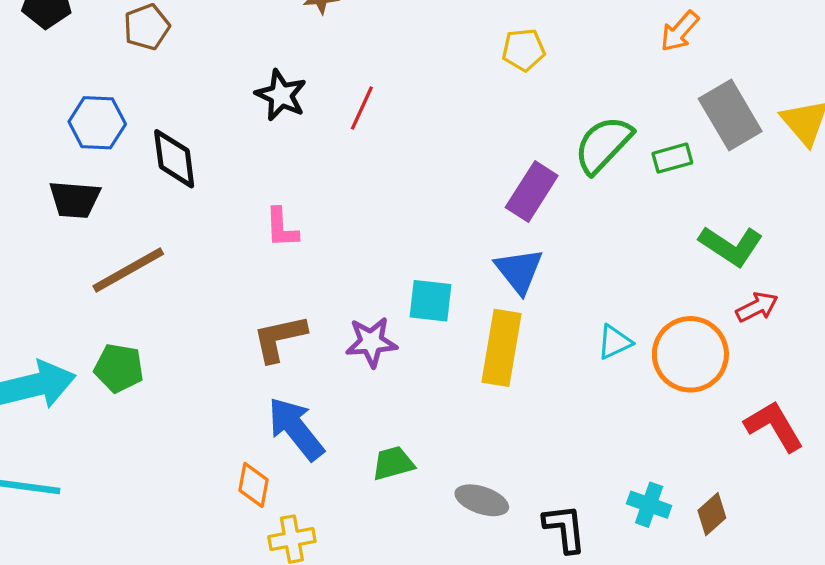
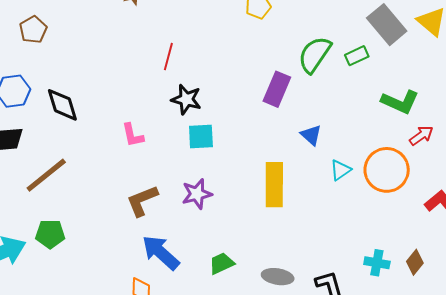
black star: (281, 95) -> (186, 99), moved
blue triangle: (519, 271) -> (311, 135), moved, size x0.7
cyan square: (431, 301) -> (201, 136), moved

